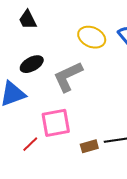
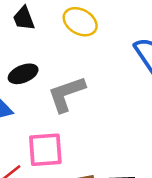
yellow ellipse: (92, 37) -> (80, 22), moved

